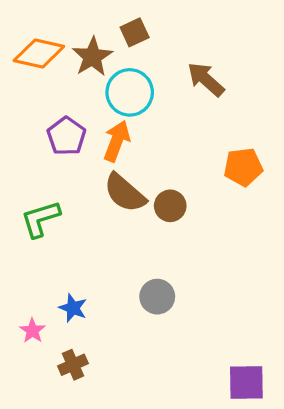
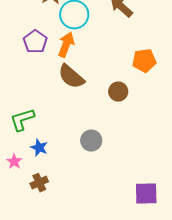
brown circle: (170, 206) -> (118, 92), moved
green L-shape: (41, 219) -> (22, 120), moved

